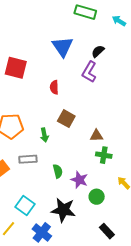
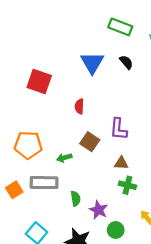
black semicircle: (98, 51) -> (126, 62), moved, turned 88
purple L-shape: (89, 72) -> (119, 129), moved, turned -30
green arrow: (44, 135) -> (64, 158), turned 80
gray rectangle: (28, 159) -> (44, 183), size x1.4

